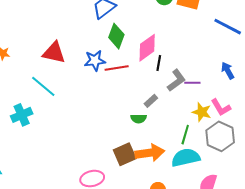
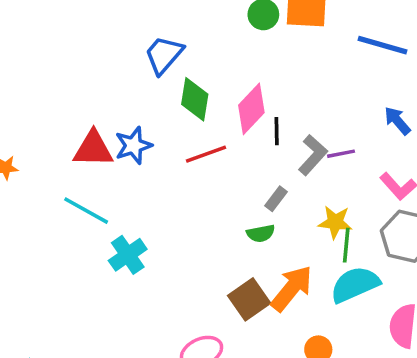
blue star: (95, 61) -> (133, 145), moved
yellow star: (202, 112) -> (335, 222), moved
cyan cross: (22, 115) -> (128, 255), moved
orange arrow: (150, 153) -> (292, 288), turned -32

